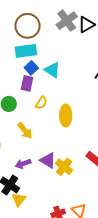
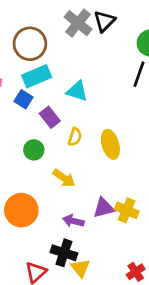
blue square: (31, 68) -> (24, 99), moved
purple rectangle: (27, 83) -> (50, 117), turned -35
purple triangle: (48, 160) -> (104, 208), turned -30
purple arrow: (23, 164) -> (73, 221), turned 49

